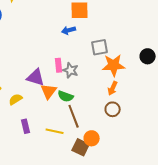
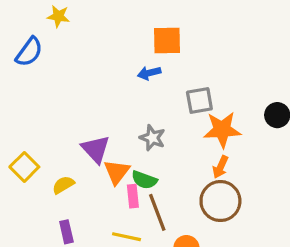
pink rectangle: (59, 65) -> (133, 196), moved
purple triangle: (36, 77) -> (96, 149), turned 30
brown circle: (113, 109) -> (220, 201), size x1.6
purple rectangle: (26, 126) -> (66, 232), moved

